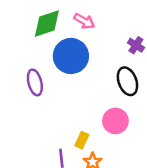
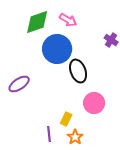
black ellipse: (127, 81) -> (78, 71), moved
purple ellipse: (35, 82) -> (19, 84), moved, turned 70

